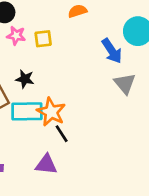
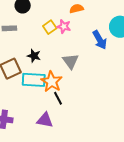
pink star: (16, 36) -> (64, 26), moved
yellow square: (43, 39) -> (50, 27), turned -32
gray triangle: (125, 84) -> (71, 61), moved

